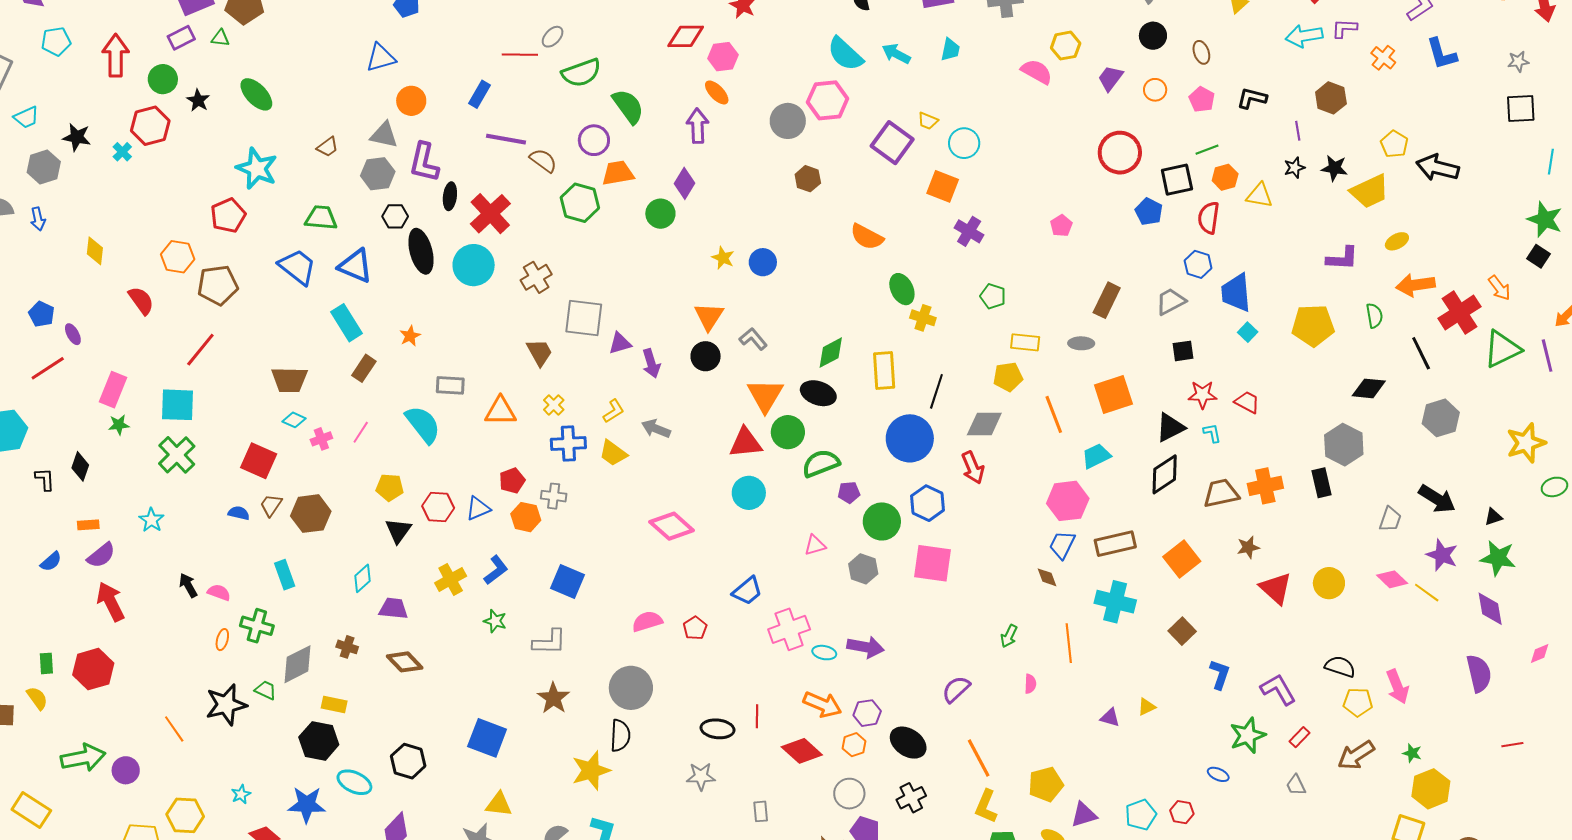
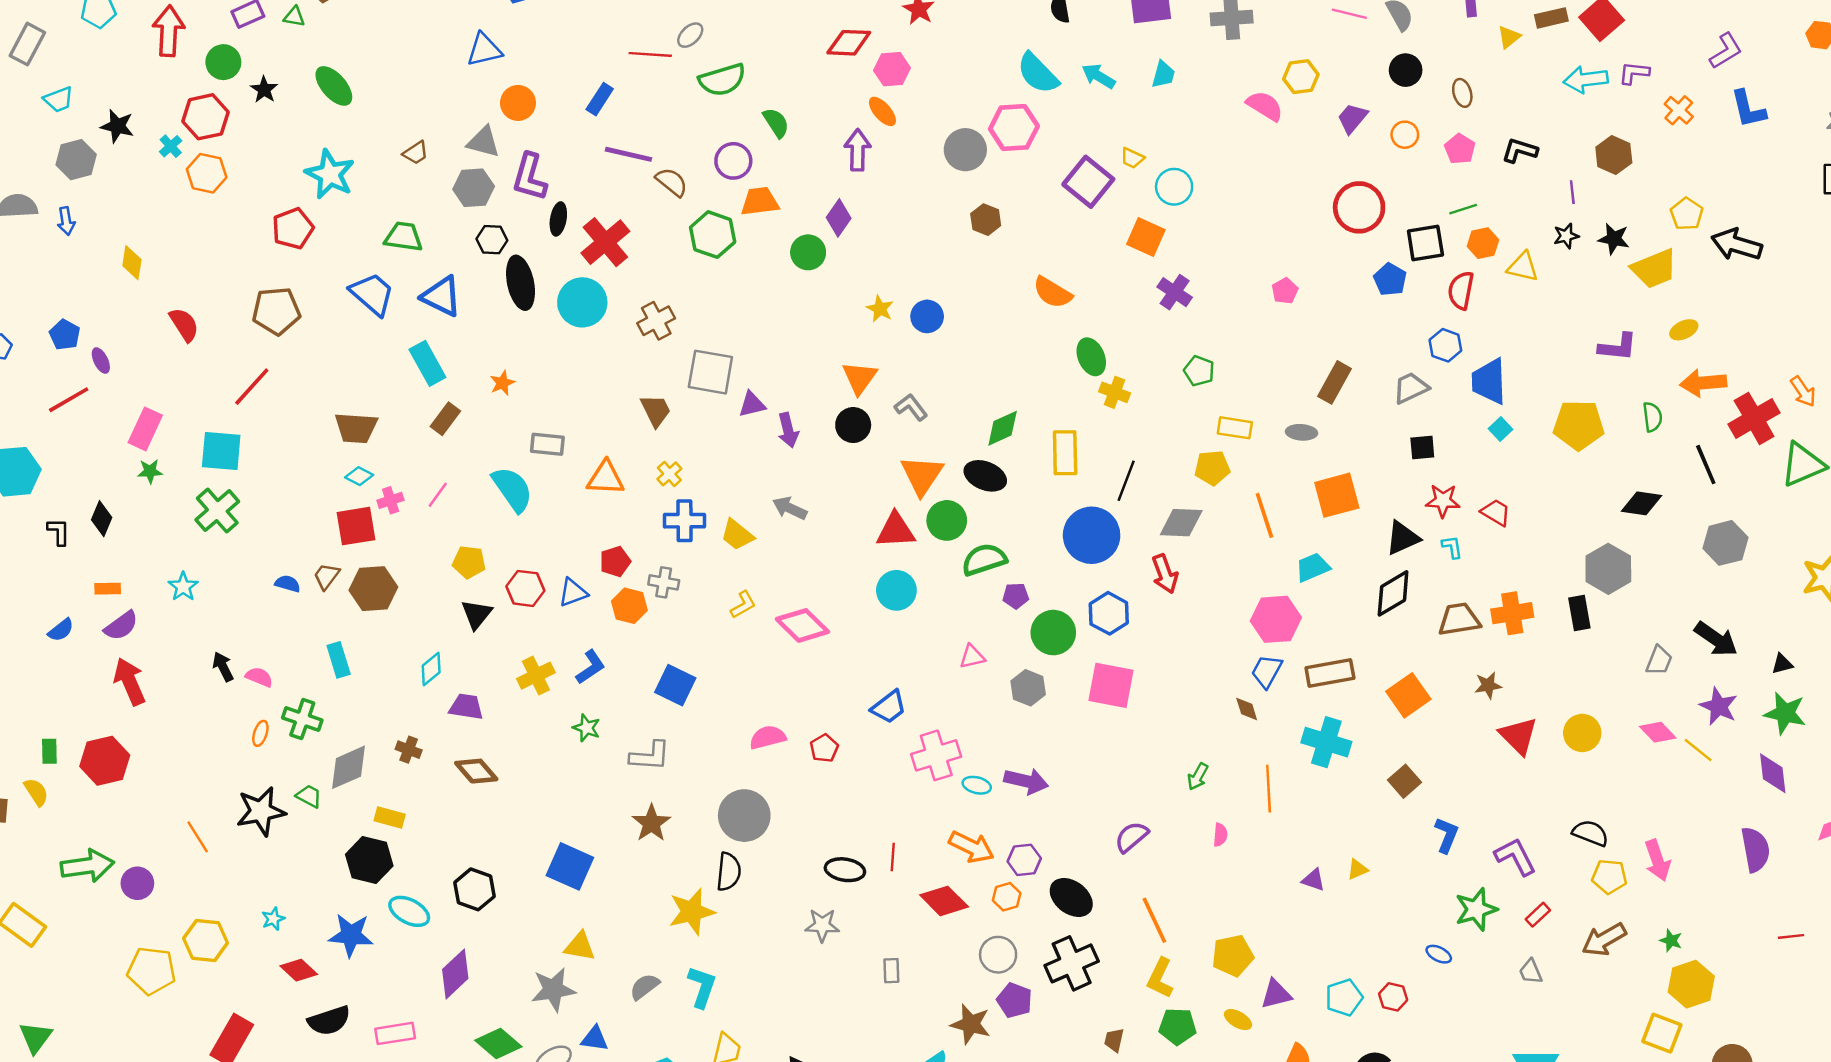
green semicircle: (628, 106) -> (776, 123), size x0.7
orange hexagon: (178, 257) -> (207, 173), moved
yellow L-shape: (614, 411) -> (743, 605), moved
red square: (259, 461) -> (356, 526), moved, turned -36
black cross: (911, 798) -> (1072, 963), size x1.5

